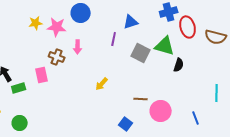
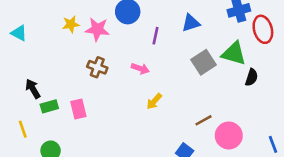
purple line: (114, 39) -> (155, 36), moved
pink arrow: (78, 47) -> (140, 69), moved, turned -72
gray square: (141, 53) -> (203, 62), turned 30
pink rectangle: (42, 75) -> (78, 109), moved
brown line: (141, 99) -> (203, 120), turned -32

